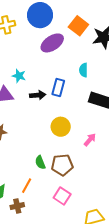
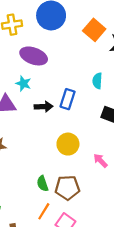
purple ellipse: (52, 43) -> (34, 56), moved, turned 50
pink arrow: (90, 140) -> (100, 161), turned -88
orange line: (27, 186) -> (44, 211), moved

